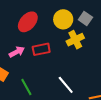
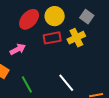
yellow circle: (63, 19) -> (55, 16), moved
red rectangle: (41, 49) -> (52, 38), moved

